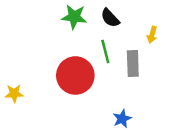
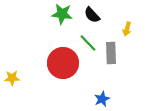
green line: (105, 52) -> (88, 43), turned -30

